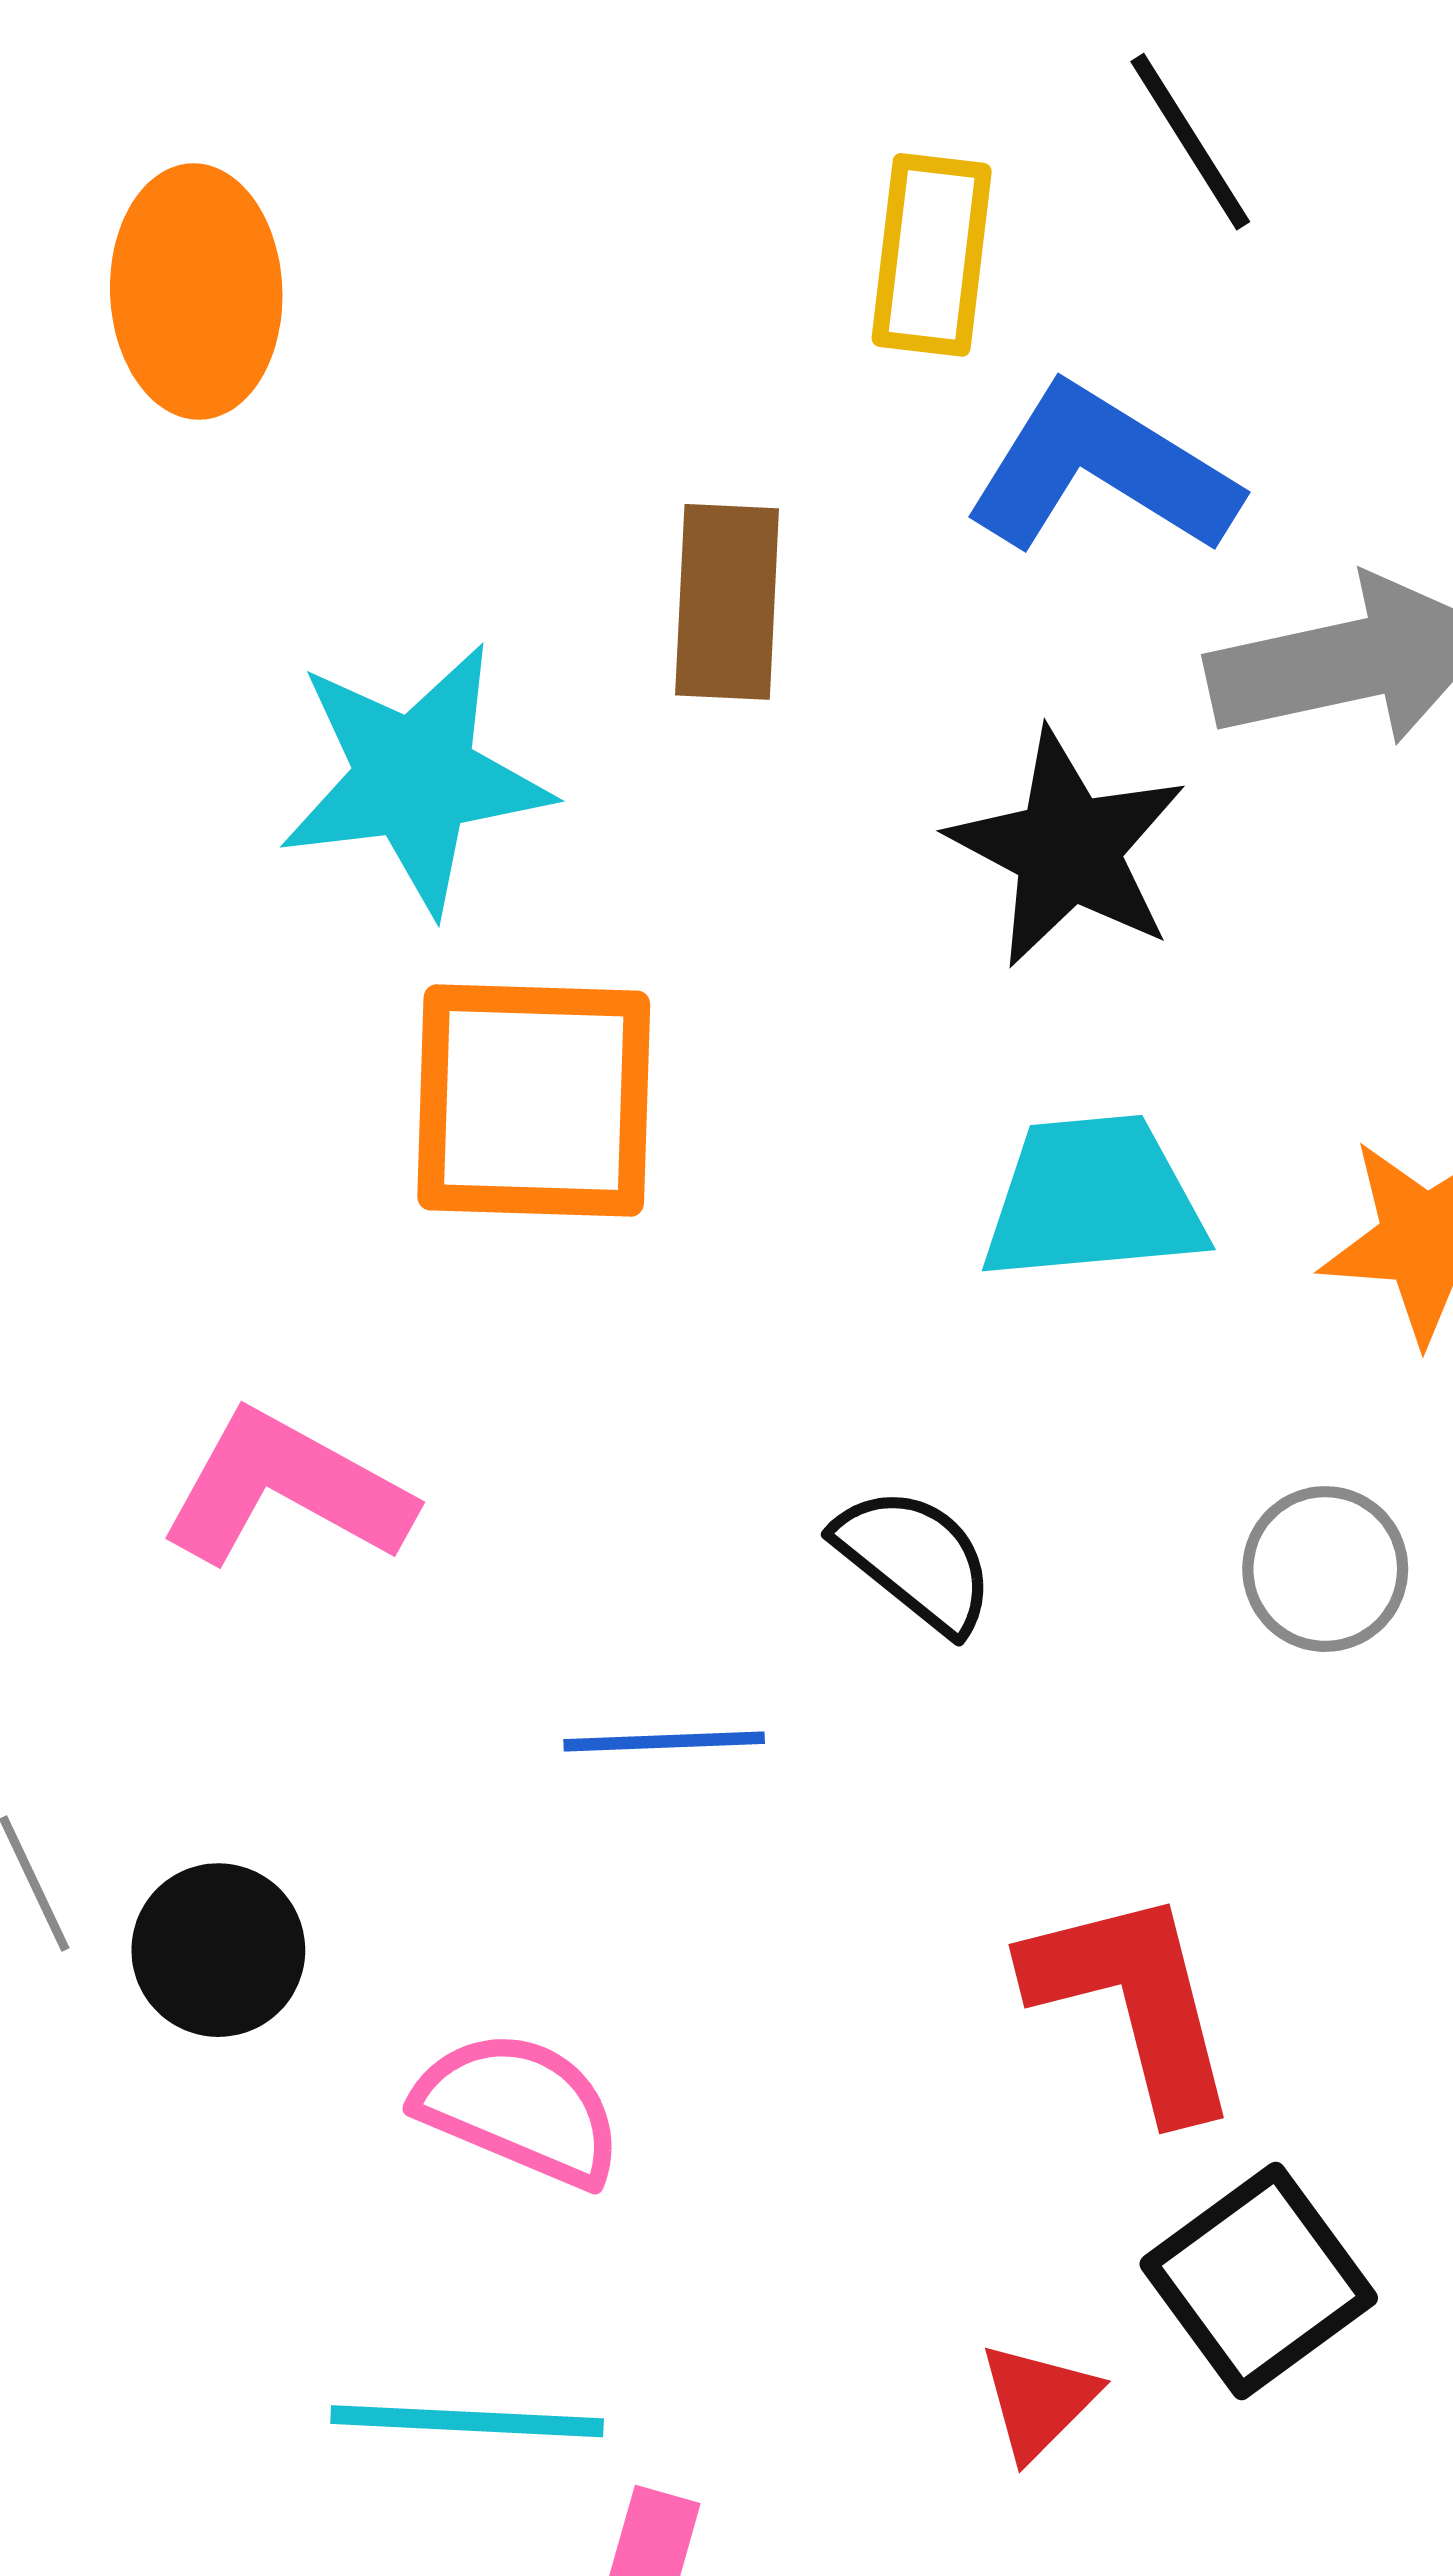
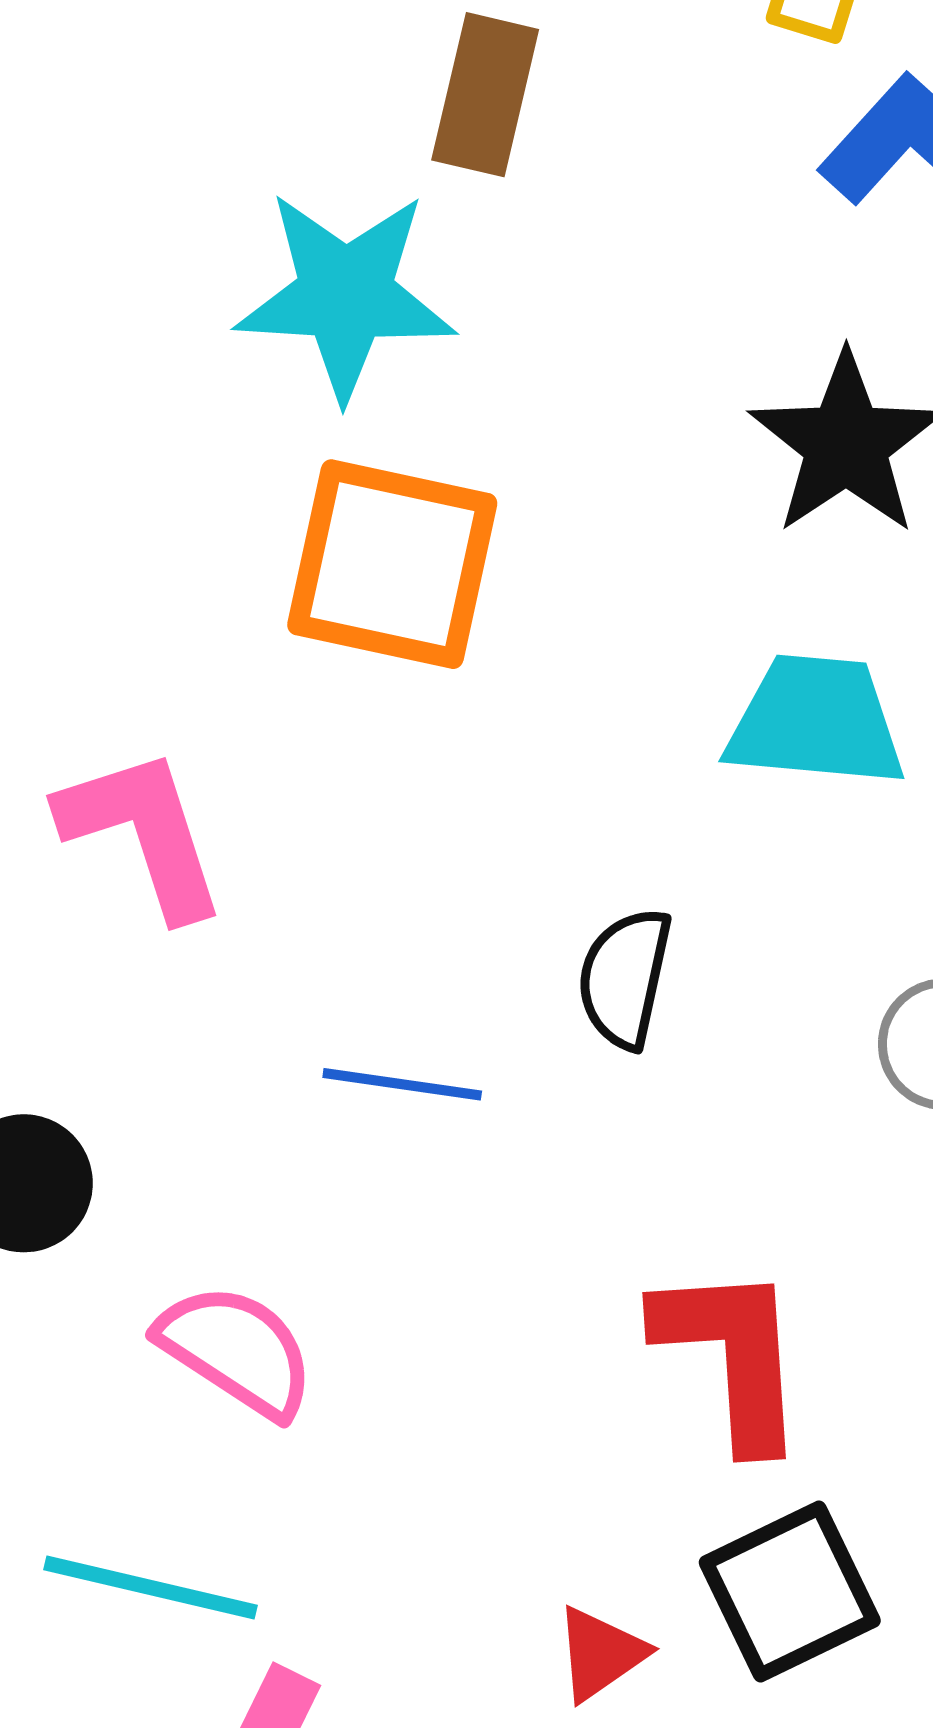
brown rectangle: (727, 602) -> (485, 95), moved
pink L-shape: (286, 1489) -> (143, 833), turned 33
black semicircle: (915, 1560) -> (625, 978), turned -127

